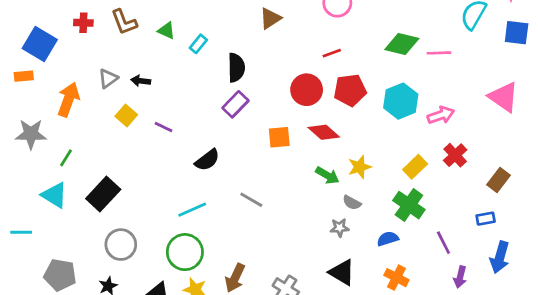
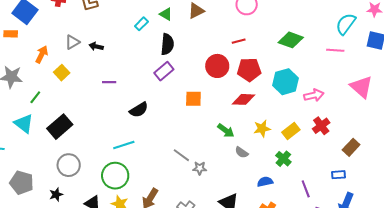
green triangle: (167, 31) -> (166, 14), moved
pink line: (439, 53) -> (335, 50), moved
orange arrow: (68, 99) -> (42, 54), size x0.7
yellow square: (126, 115) -> (62, 73), moved
purple line: (163, 127) -> (109, 82), turned -32
red diamond: (324, 132) -> (243, 99), moved, turned -45
yellow star: (359, 167) -> (262, 128), moved
gray line: (251, 200) -> (181, 155), moved
green cross: (409, 205) -> (283, 159), size x0.7
gray star: (340, 228) -> (200, 168), moved

